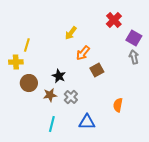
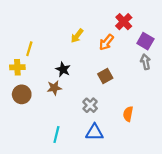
orange arrow: (83, 53) -> (106, 42), moved
black star: (59, 76) -> (63, 69), moved
brown circle: (29, 83) -> (22, 94), moved
brown star: (50, 95) -> (54, 88), moved
gray cross: (71, 97) -> (90, 105), moved

